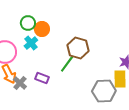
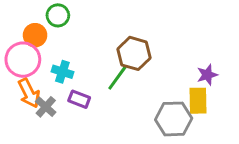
orange circle: (42, 29) -> (35, 35), moved
cyan cross: (31, 43) -> (62, 72), moved, turned -32

